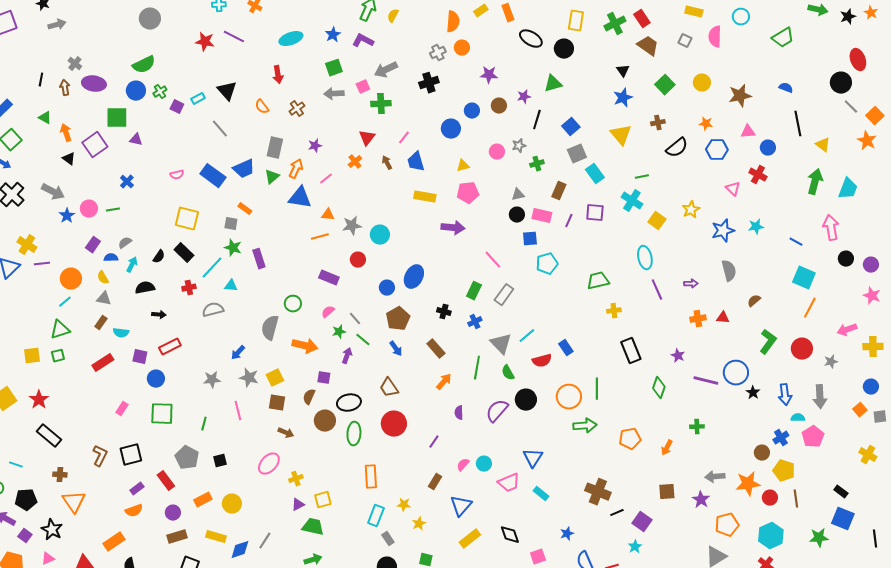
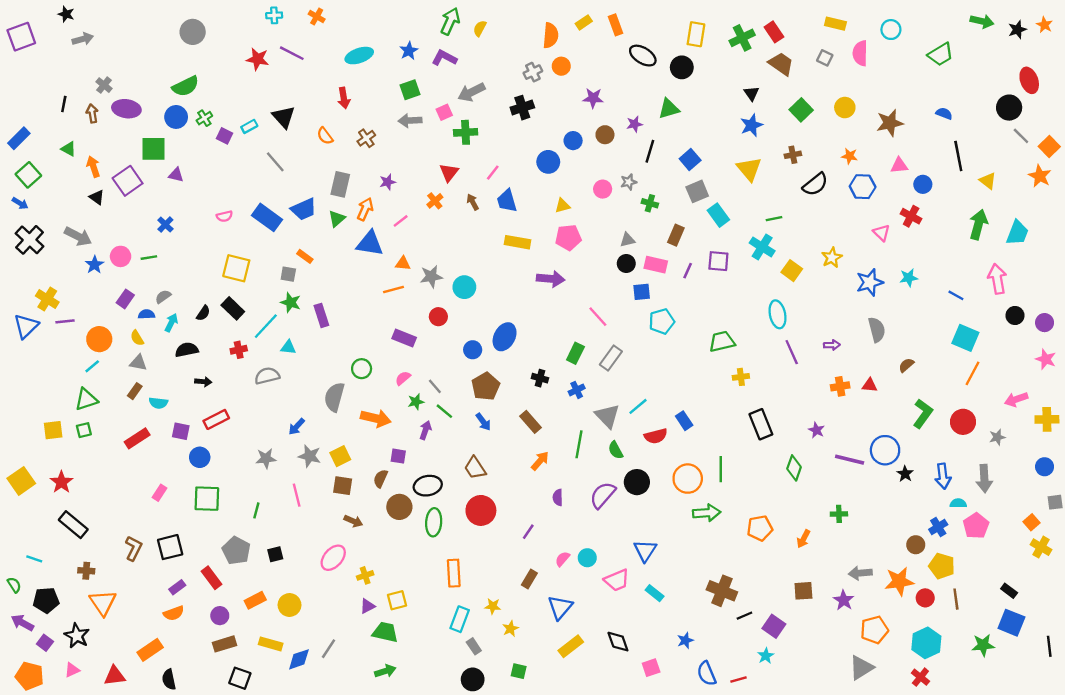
green cross: (537, 164) -> (650, 203), turned 32
orange square: (860, 410) -> (1032, 522), moved

